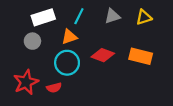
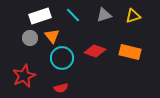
cyan line: (79, 16) -> (73, 15), turned -70
orange triangle: (69, 37) -> (52, 36), moved, turned -49
red semicircle: (54, 88) -> (61, 88), moved

